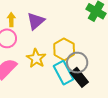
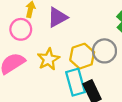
gray circle: (77, 63) -> (104, 51), moved

